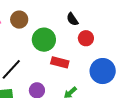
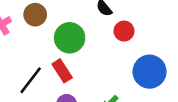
red rectangle: (60, 62) -> (62, 71), moved, turned 48

